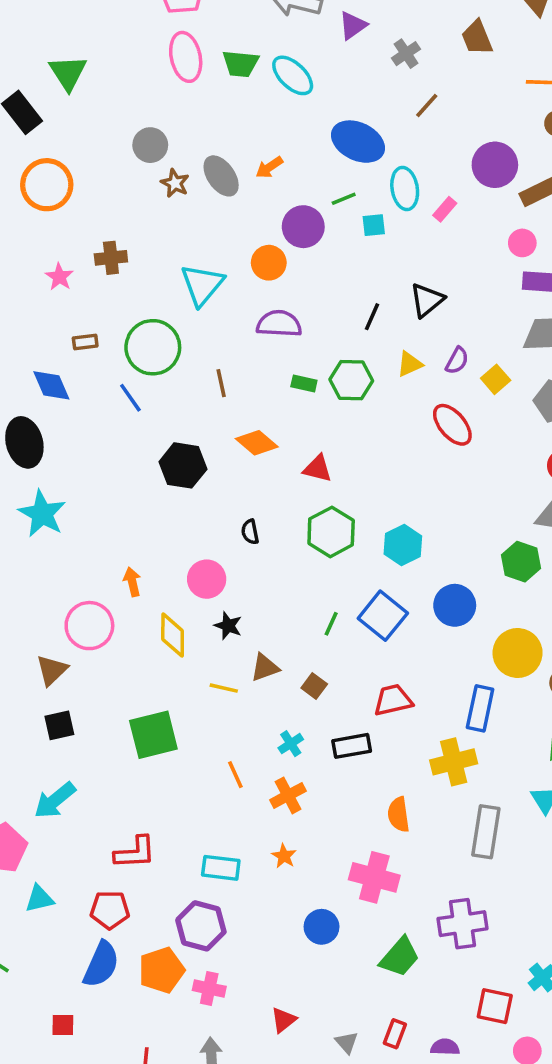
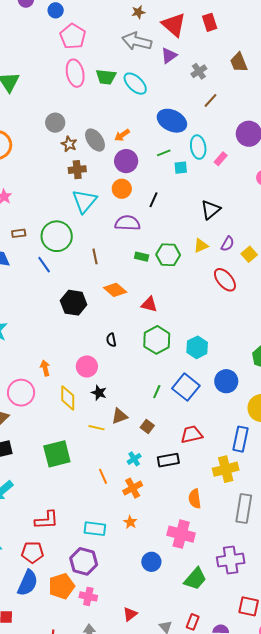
purple circle: (303, 227) -> (126, 161), moved
brown cross: (111, 258) -> (77, 170), moved
black line: (372, 317) -> (153, 200), moved

